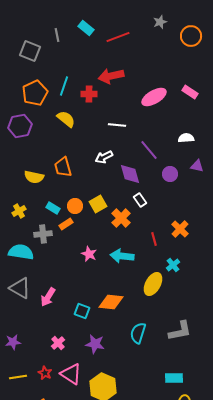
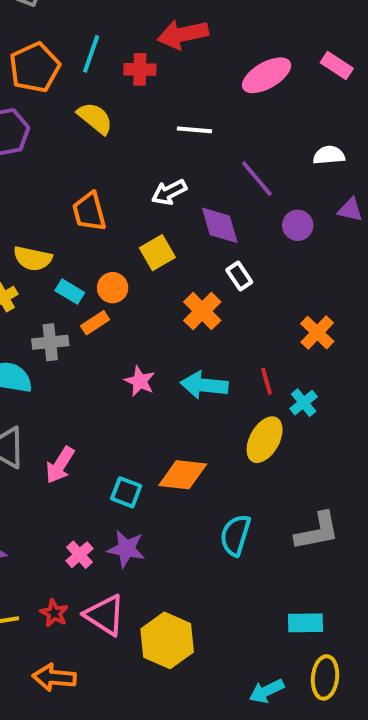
yellow semicircle: (34, 177) -> (33, 258), moved
yellow square: (98, 204) -> (157, 253), moved
red line: (154, 239) -> (267, 381), moved
purple star: (95, 344) -> (126, 549), moved

